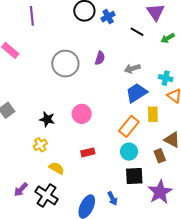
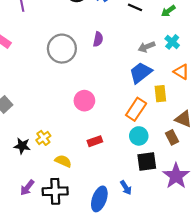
gray arrow: (132, 69) -> (147, 47), moved
cyan cross: (166, 78) -> (172, 42), moved, turned 32
black star: (47, 119) -> (22, 146), moved
black cross: (46, 195) -> (55, 191), turned -30

